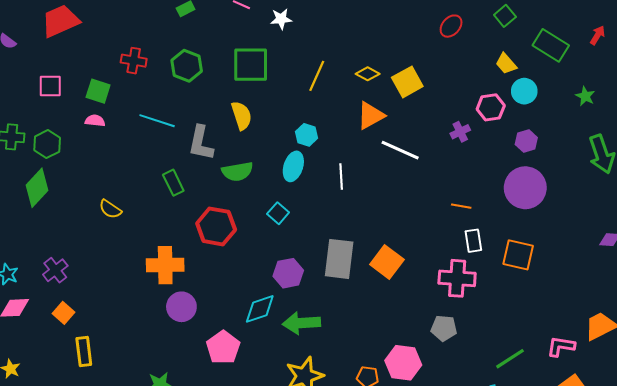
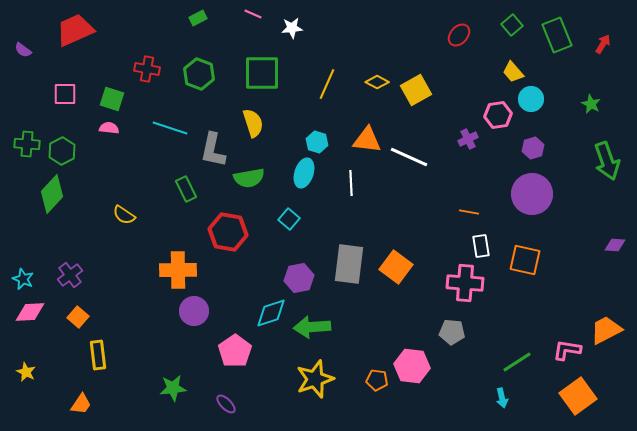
green rectangle: (551, 45) -> (557, 35), moved, turned 36
orange triangle: (371, 116) -> (367, 140), moved, turned 36

